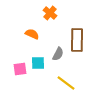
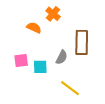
orange semicircle: (32, 34) -> (34, 28), moved
pink square: (20, 69) -> (21, 60), moved

